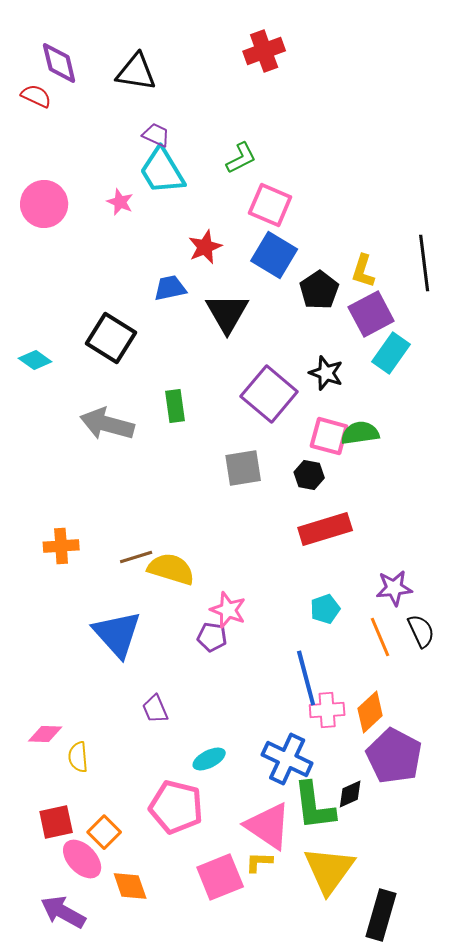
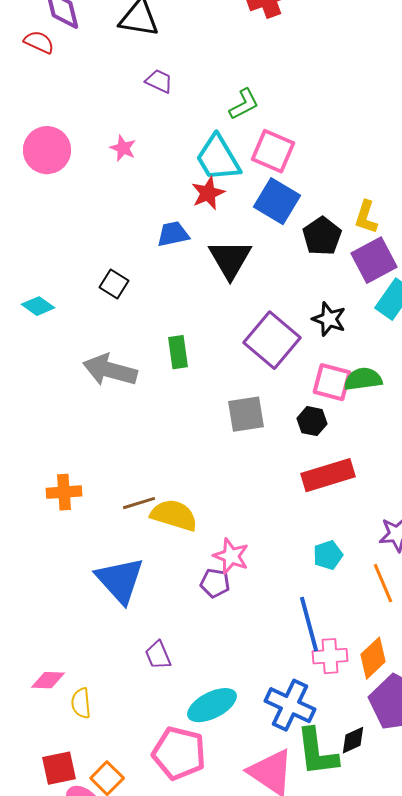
cyan trapezoid: (162, 171) -> (218, 158), moved
black square: (111, 338) -> (114, 284), size x0.6
cyan ellipse: (209, 759) -> (212, 705), size x1.5

